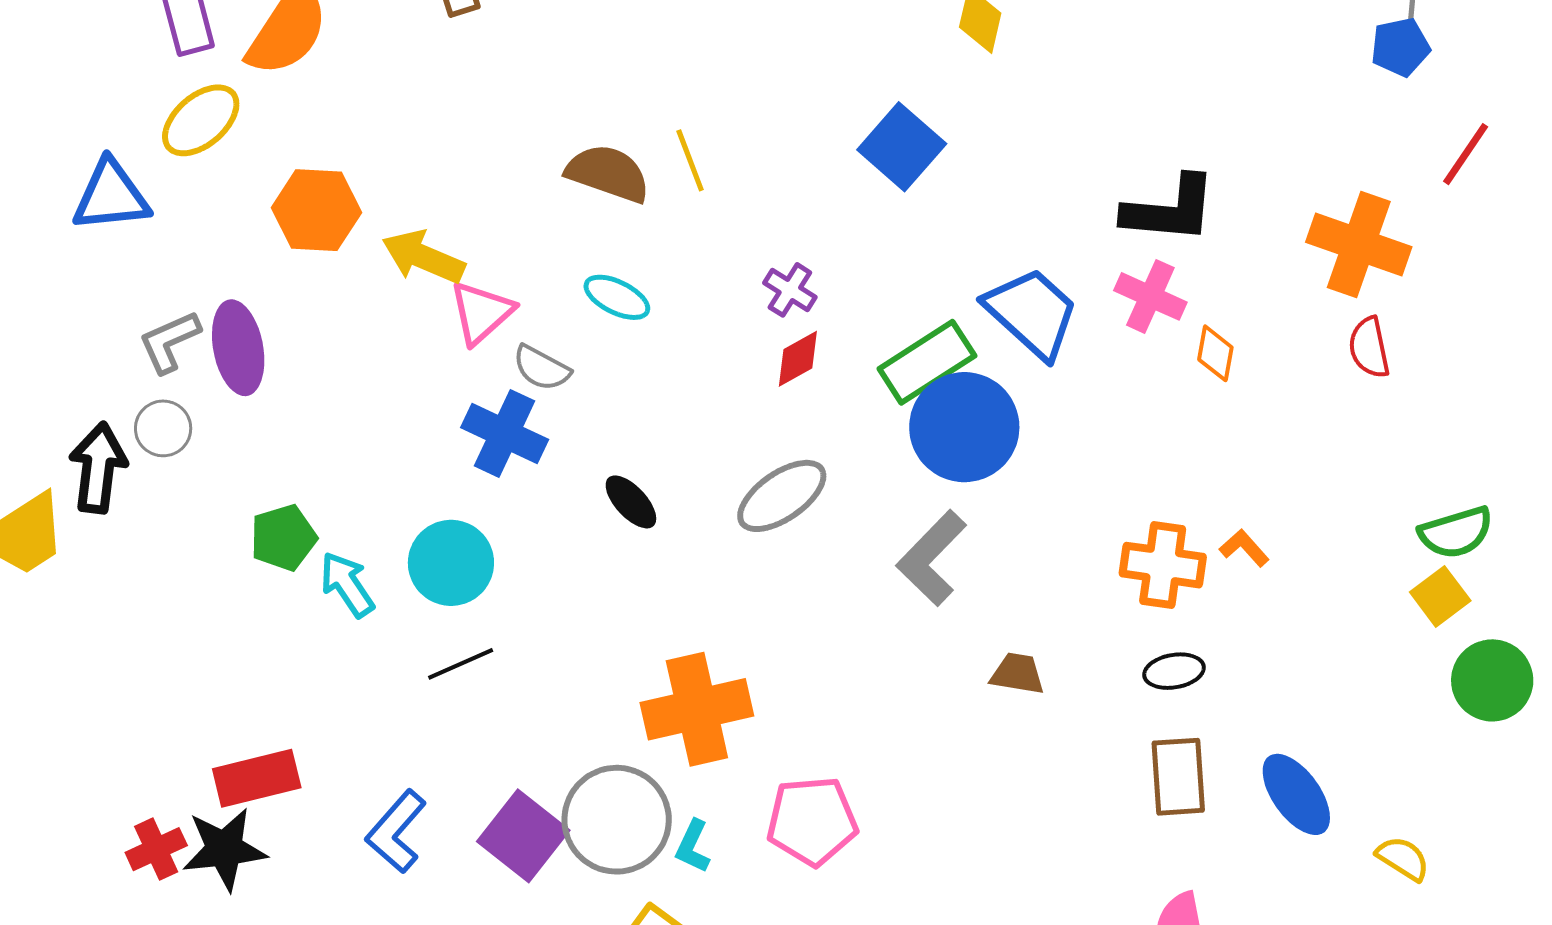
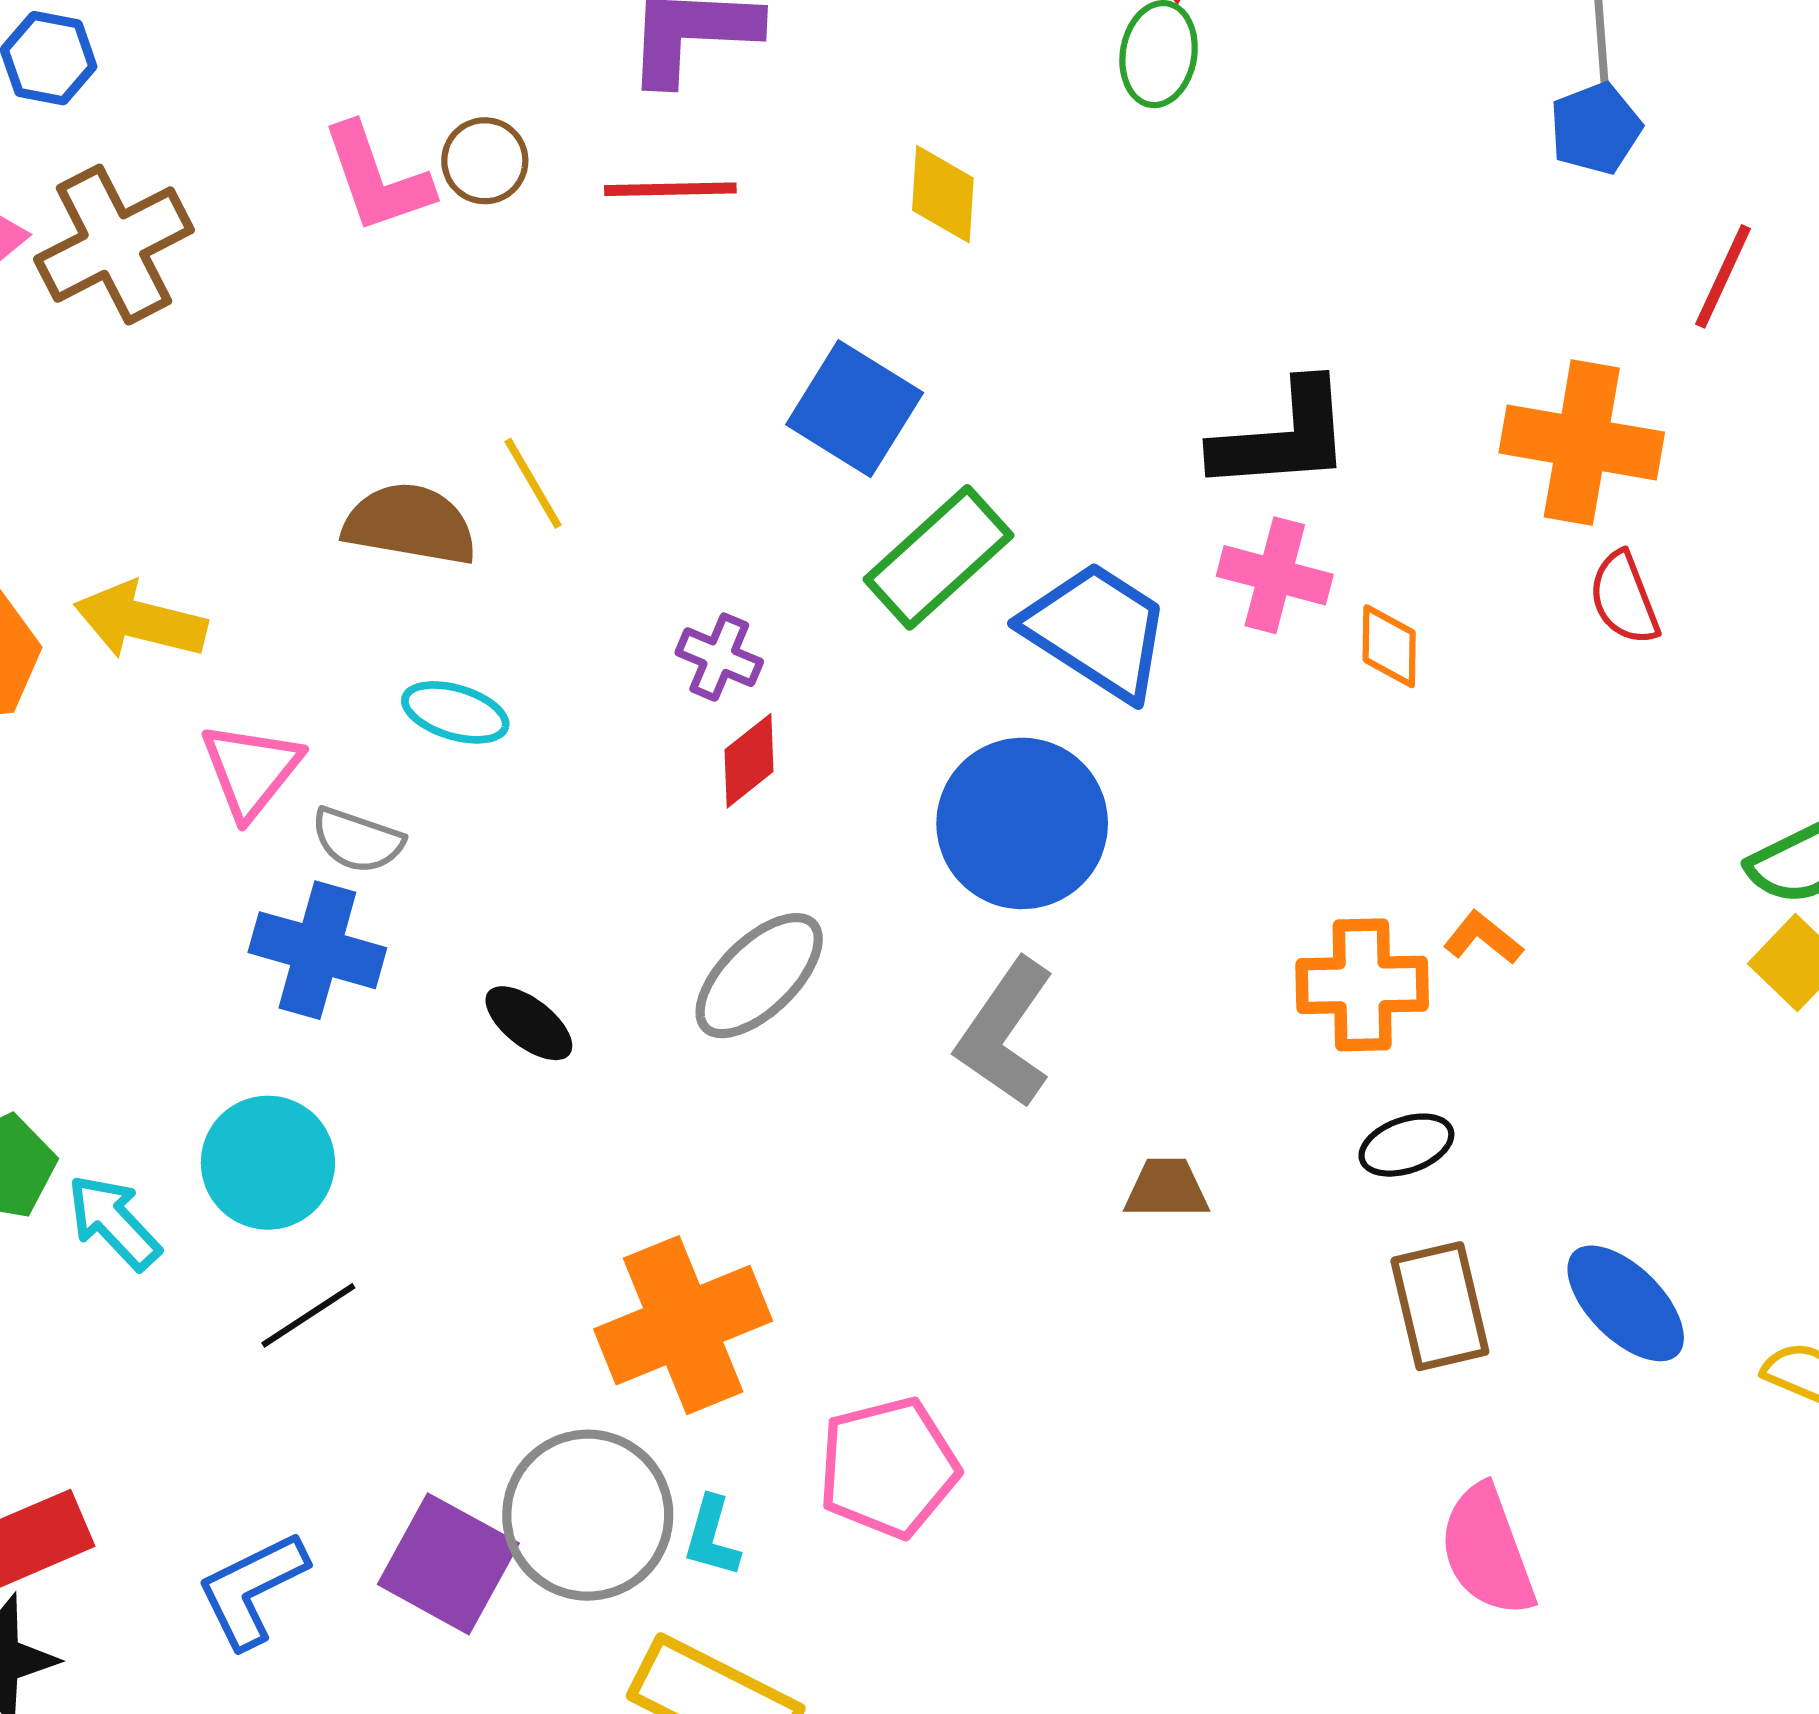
yellow arrow: (423, 257) -> (140, 621), moved
green rectangle: (927, 362) -> (938, 557), moved
blue L-shape: (396, 832) -> (252, 1589), turned 32

